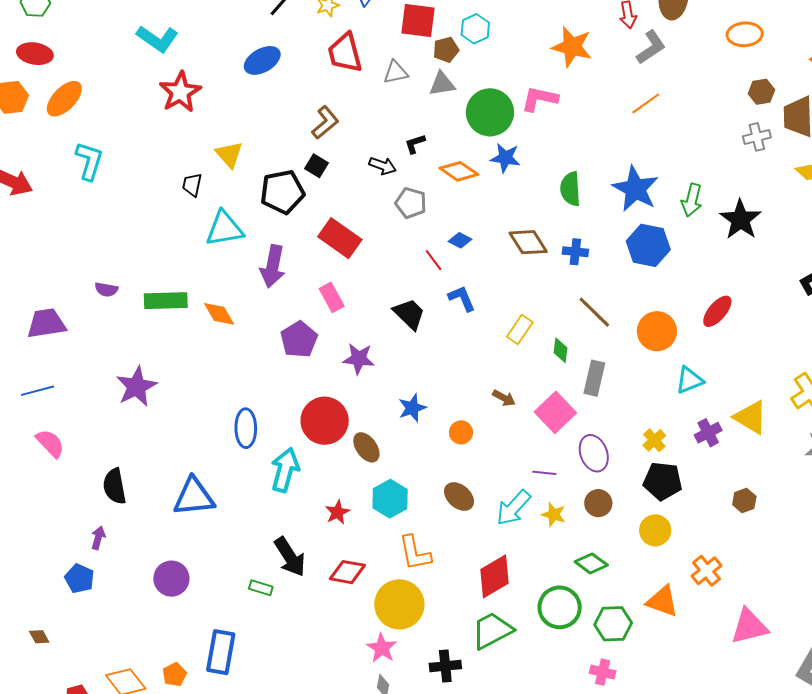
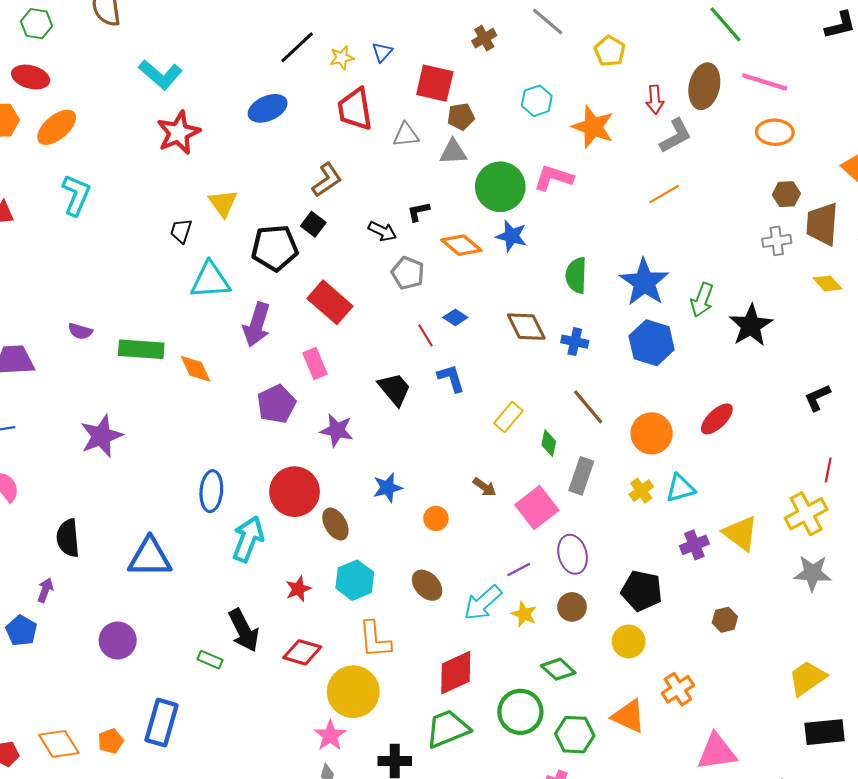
cyan hexagon: (475, 29) -> (537, 101), moved
yellow cross: (654, 440) -> (641, 491), moved
purple line: (544, 473) -> (519, 569), turned -40

